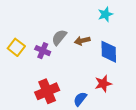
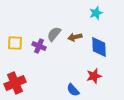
yellow square: (16, 47) -> (15, 43), turned -35
red cross: (47, 91) -> (15, 83), moved
blue semicircle: (80, 99) -> (73, 90), turned -80

